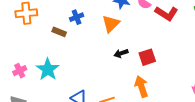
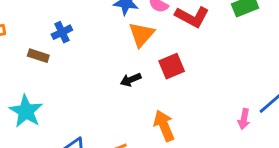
orange triangle: (111, 24) -> (141, 34), moved
red square: (147, 57) -> (172, 66), moved

